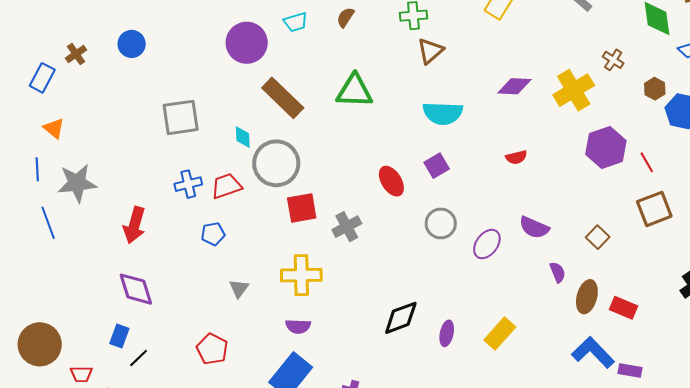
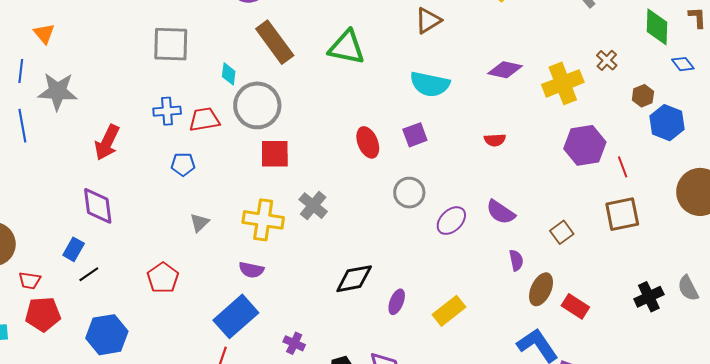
gray cross: (347, 227) -> (313, 206), moved, turned -32

